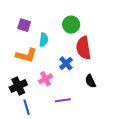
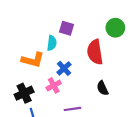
purple square: (24, 25) -> (66, 28), moved
green circle: (71, 25) -> (115, 28), moved
blue cross: (66, 63) -> (64, 68), moved

